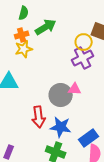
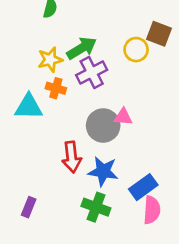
green arrow: (46, 27) -> (82, 48), moved
orange cross: (22, 35) -> (56, 88), moved, turned 32
purple cross: (83, 58) -> (92, 72), moved

